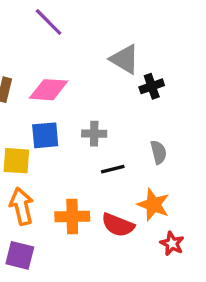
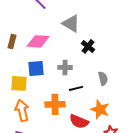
gray triangle: (125, 59) -> (71, 23), moved
black cross: (152, 86) -> (88, 46), moved, turned -32
orange cross: (72, 217) -> (55, 104), moved

